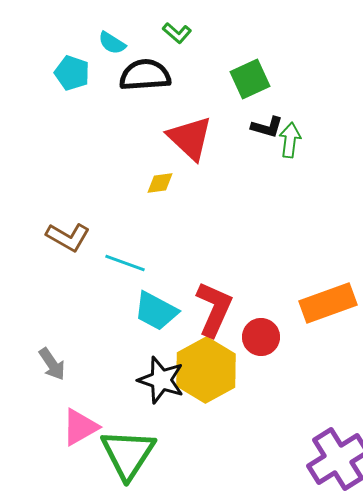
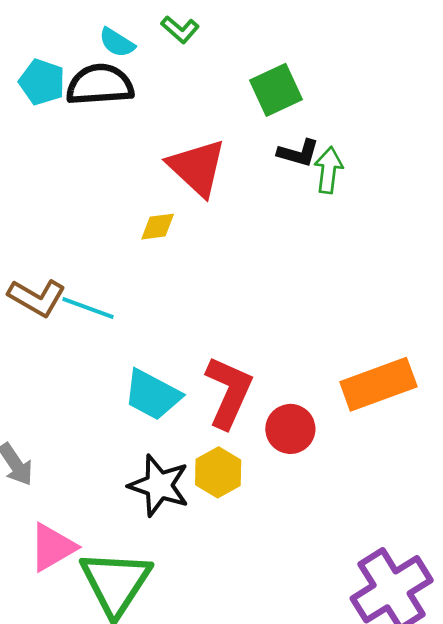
cyan semicircle: (112, 43) -> (117, 43), moved
black semicircle: (145, 75) -> (100, 85), moved
cyan line: (125, 263) -> (88, 308), moved
yellow hexagon: (206, 370) -> (218, 472), size x0.6

